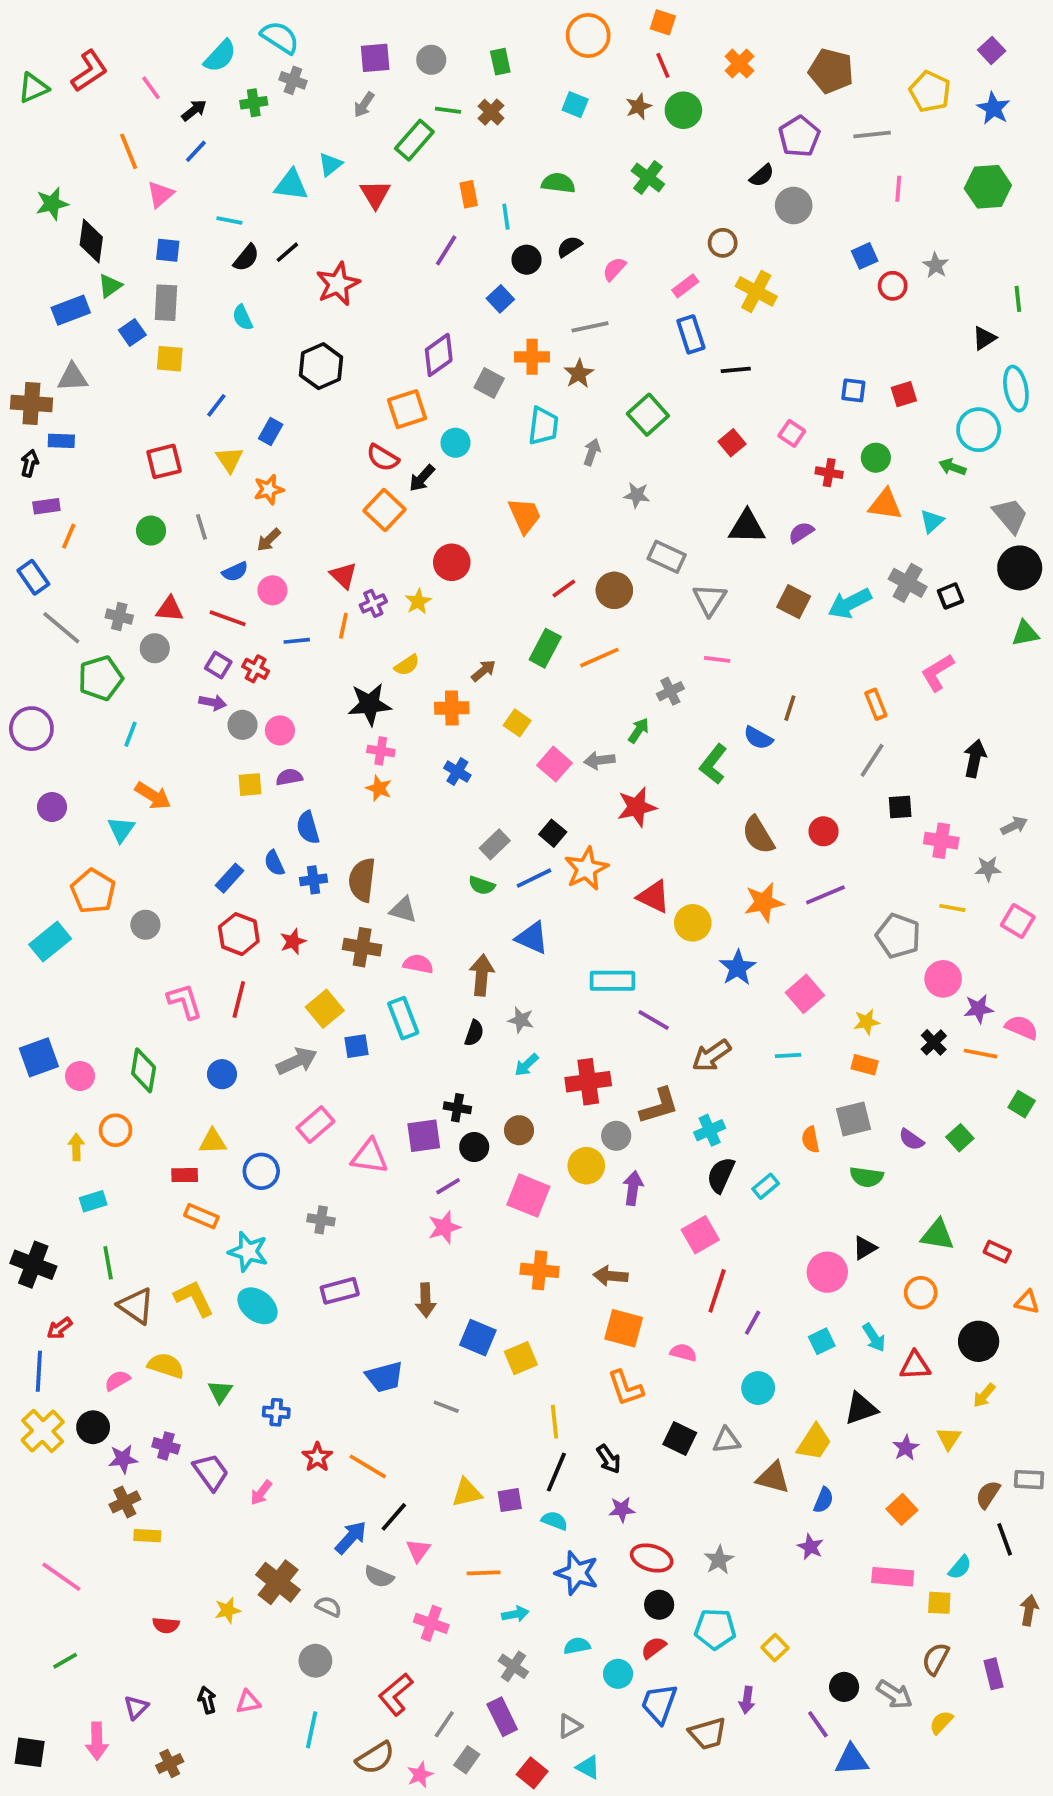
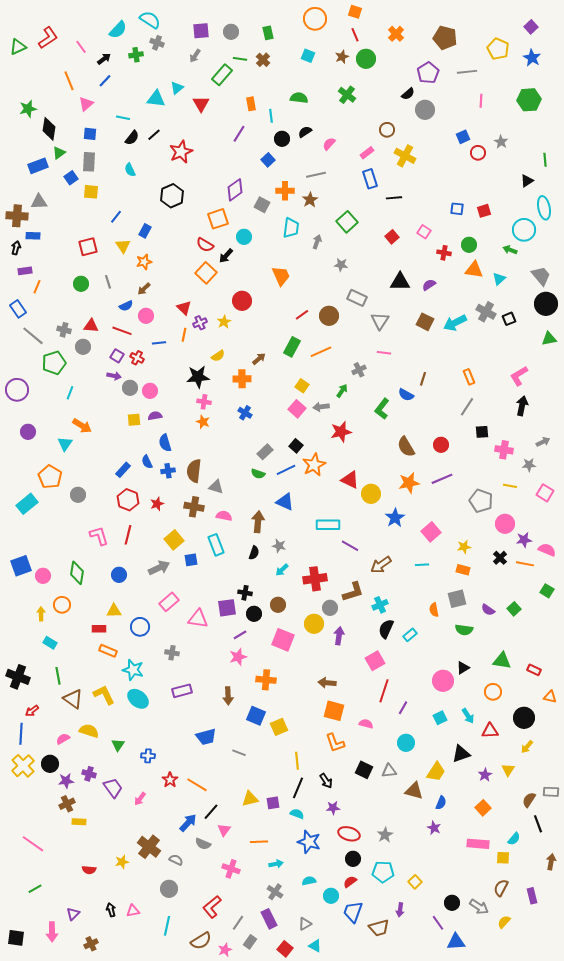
pink L-shape: (937, 673) -> (519, 376), moved
yellow square: (517, 723) -> (302, 386), moved
cyan rectangle: (93, 1201) -> (50, 643), turned 48
orange cross: (540, 1270) -> (266, 680), moved

